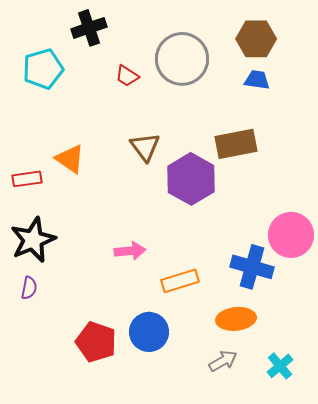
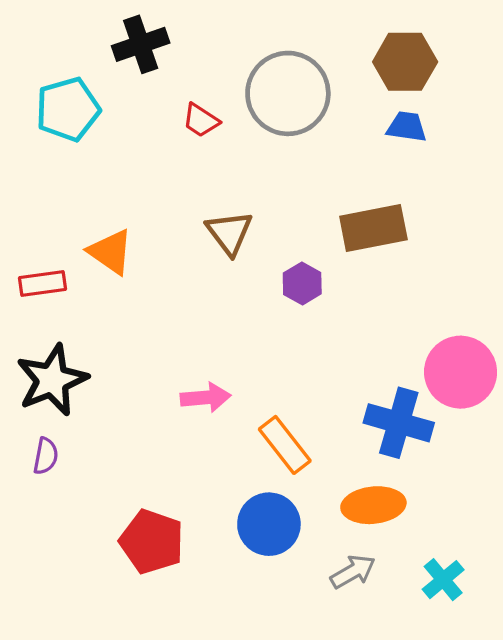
purple hexagon: (191, 179) -> (302, 283), size x0.5
orange rectangle: (180, 281) -> (285, 445), turned 69
blue circle: (149, 332) -> (269, 524), moved

